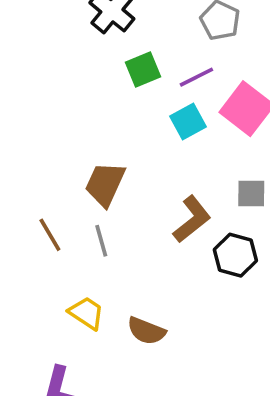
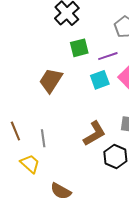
brown trapezoid: (105, 184) -> (51, 81), moved
yellow trapezoid: (86, 313) -> (30, 164), moved

